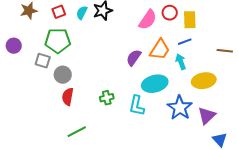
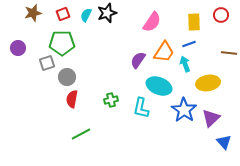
red circle: (170, 13) -> (221, 15), moved
gray square: (43, 61) -> (47, 63), turned -35
cyan ellipse: (155, 84) -> (159, 86), turned 35

